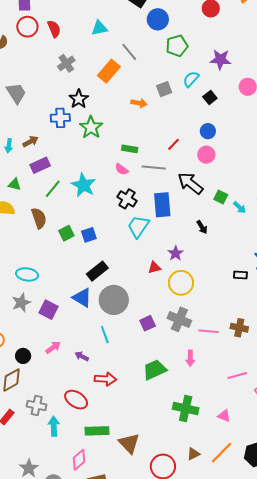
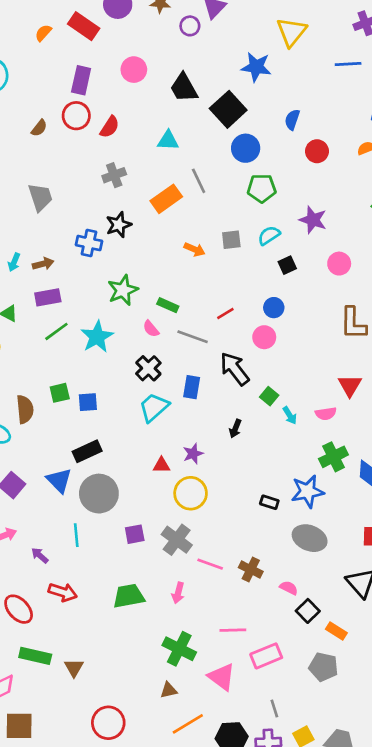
red semicircle: (54, 29) -> (110, 127), turned 42
green star: (91, 127) -> (123, 290), moved
blue rectangle: (162, 205) -> (192, 387), size x0.7
brown semicircle: (39, 218) -> (25, 409), moved
black arrow: (202, 227) -> (235, 429), turned 40
green cross: (186, 408) -> (179, 649), moved
pink triangle: (224, 416) -> (222, 677), moved, size x1.6
brown triangle: (129, 443) -> (74, 668), moved, size x0.7
brown triangle: (193, 454) -> (169, 690), moved

